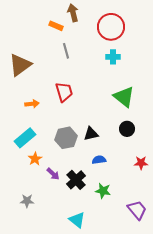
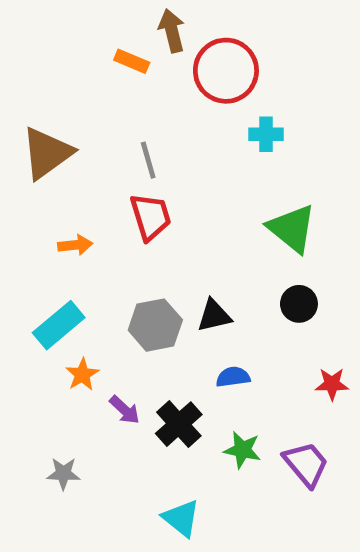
red circle: (111, 27) -> (226, 71), moved
gray line: (66, 51) -> (148, 160), moved
purple trapezoid: (137, 210) -> (306, 464), moved

